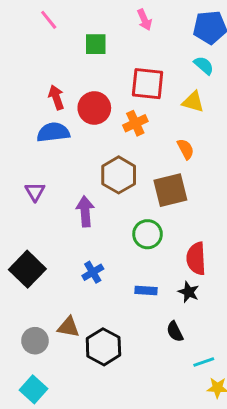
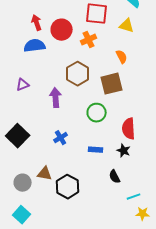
purple triangle: (35, 192) -> (23, 85), turned 40

